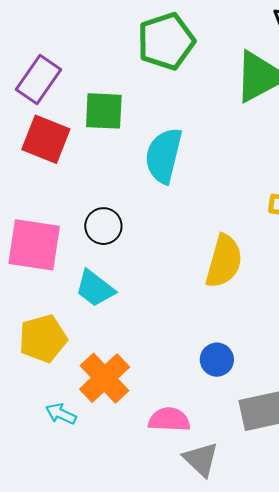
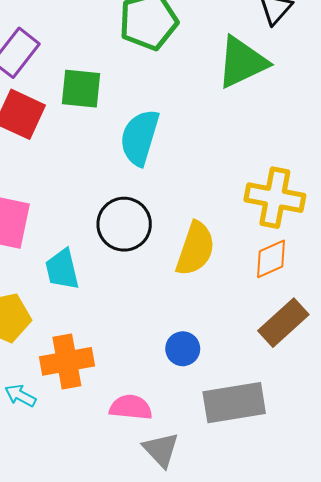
black circle: (103, 226) -> (124, 224), moved, size x1.4
cyan trapezoid: (95, 288) -> (62, 269), turned 36
orange cross: (105, 378) -> (67, 361), turned 30

